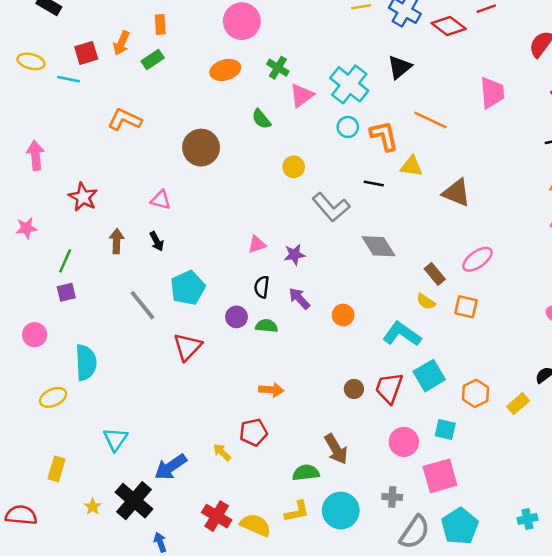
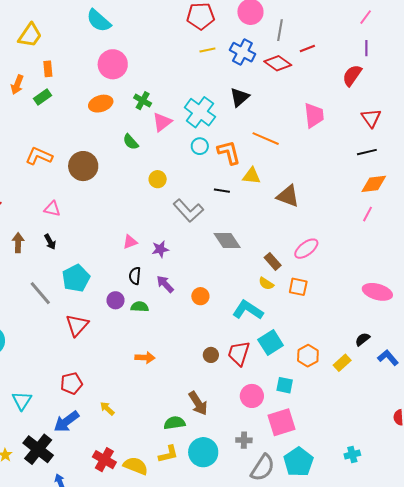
orange L-shape: (125, 120) -> (39, 156), moved
red pentagon: (253, 432) -> (72, 383), moved

